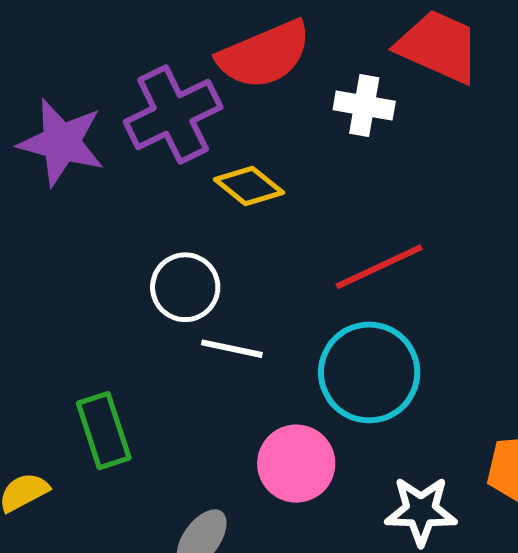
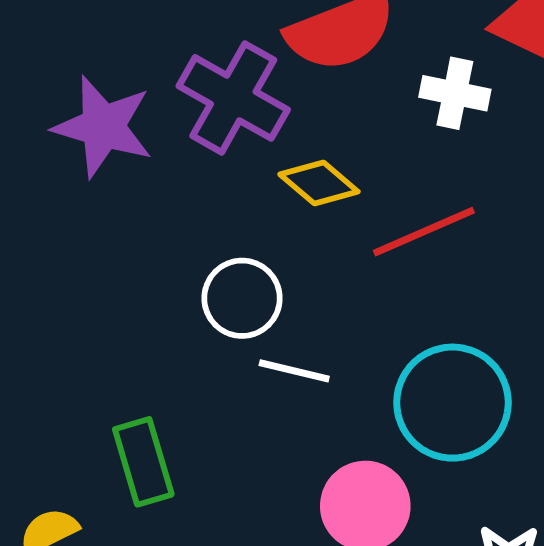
purple cross: (173, 115) -> (233, 98), turned -36
red line: (379, 267) -> (424, 232), moved

